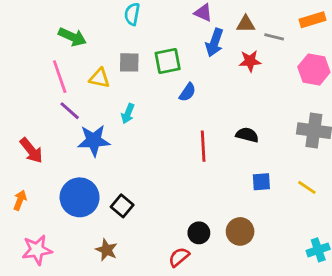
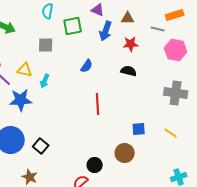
gray line: (274, 37) -> (158, 29), moved
green square: (168, 61) -> (73, 26), moved
yellow triangle: (99, 78) -> (25, 70), moved
black semicircle: (247, 135) -> (129, 71), moved
brown circle: (240, 231) -> (125, 153), moved

